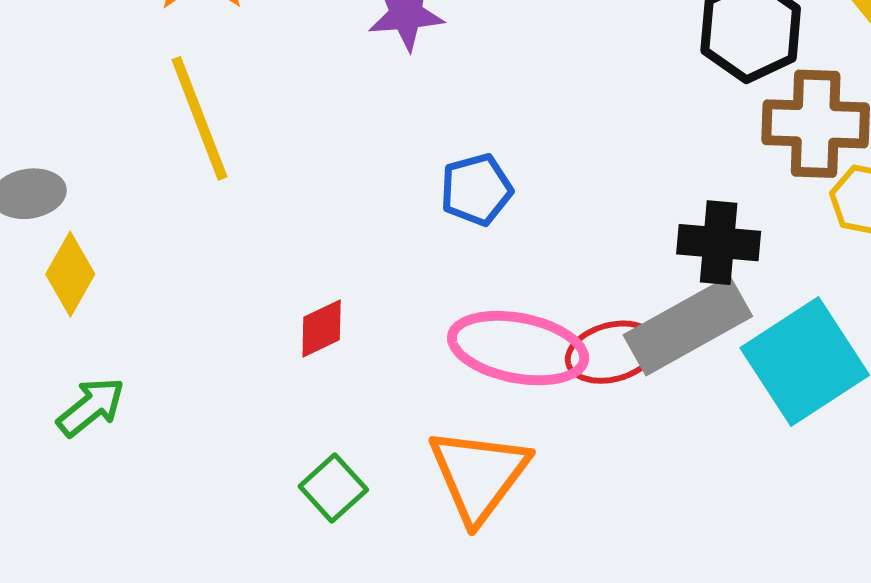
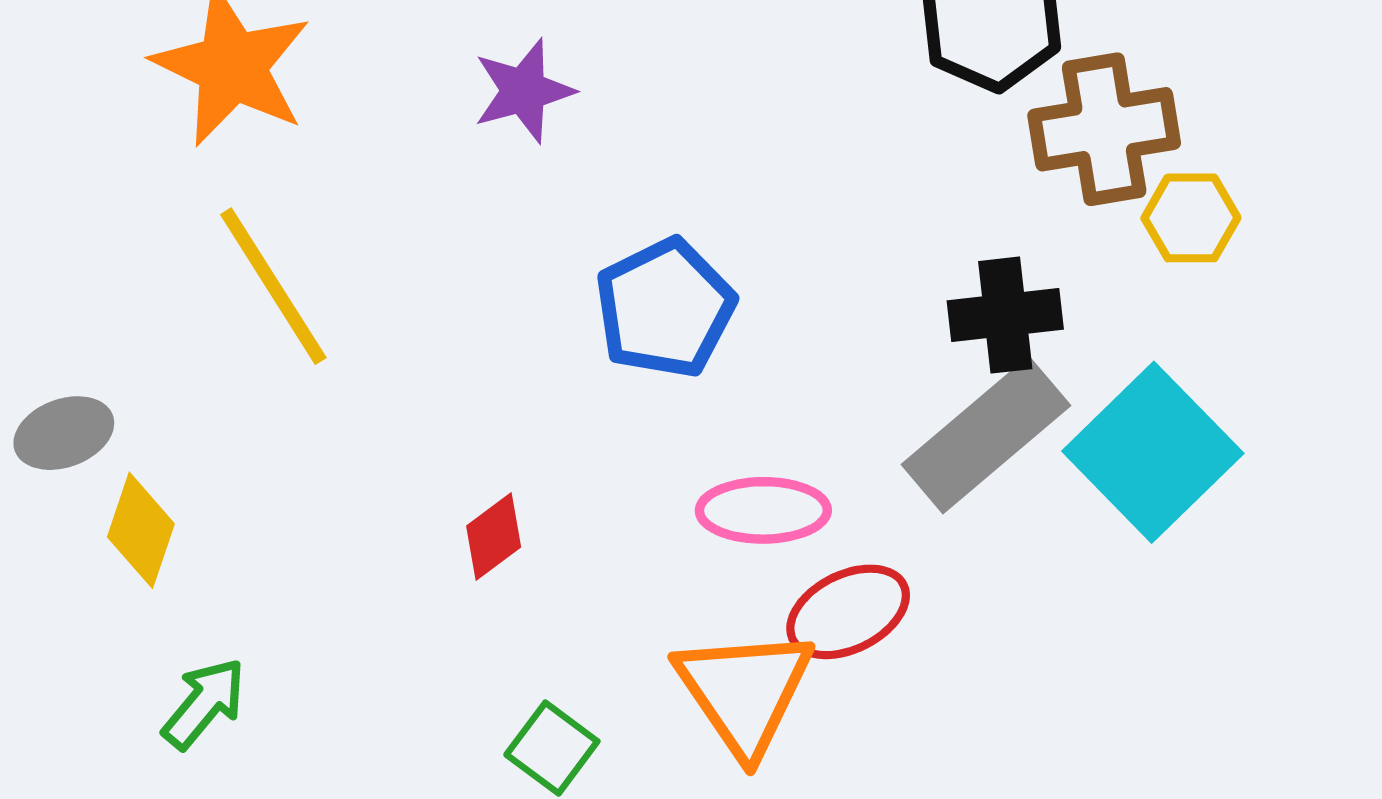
blue pentagon: (476, 190) -> (665, 308), size x1.4
pink ellipse: (518, 348) -> (763, 510), size x0.7
red ellipse: (612, 352) -> (848, 612), moved

